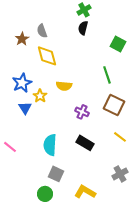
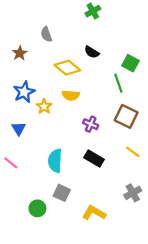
black semicircle: (83, 28) -> (92, 52), moved, turned -72
brown star: (22, 39) -> (20, 53), moved
green square: (118, 44) -> (131, 63), moved
yellow diamond: (47, 56) -> (67, 68), moved, turned -35
blue triangle: (25, 108) -> (19, 129), moved
green circle: (45, 194) -> (37, 208), moved

